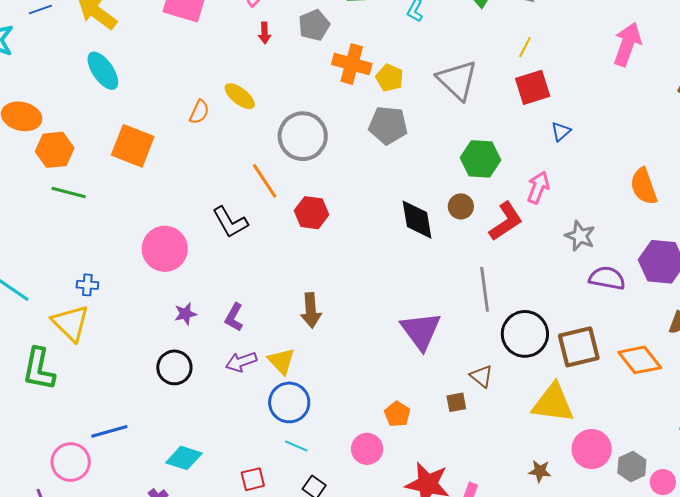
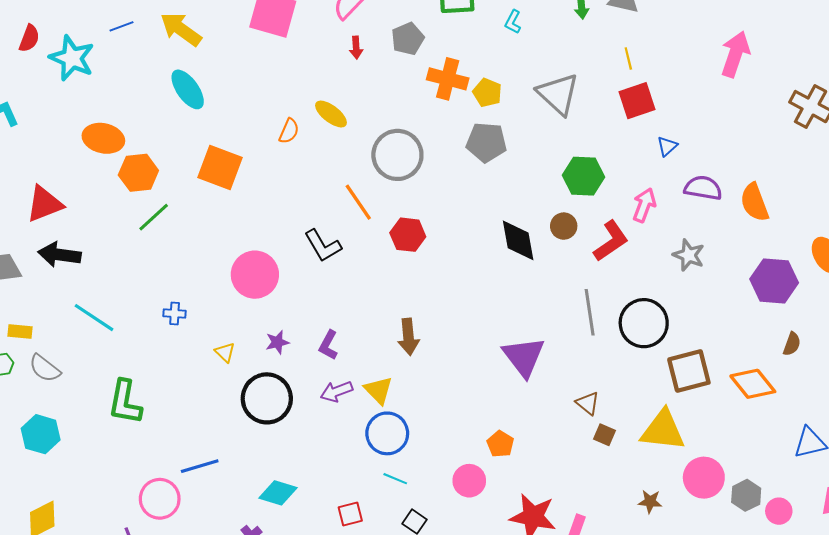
yellow line: (525, 47) -> (628, 59), turned -40
green line: (69, 192) -> (154, 217), turned -56
purple semicircle: (607, 278) -> (703, 188), moved
yellow triangle: (71, 323) -> (225, 352), moved, size x0.5
black circle: (525, 334) -> (644, 323), moved
black circle: (174, 367) -> (267, 398), size x1.4
brown square: (456, 402) -> (604, 435), moved, turned 35

